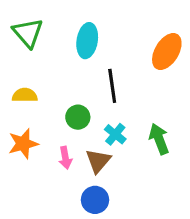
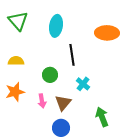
orange ellipse: (167, 52) -> (107, 33), turned 60
cyan cross: (115, 134) -> (83, 84), moved
green arrow: (159, 139) -> (102, 117), moved

